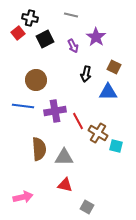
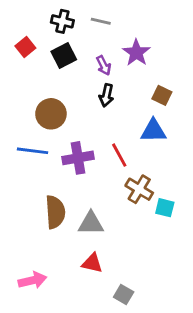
black cross: (30, 18) -> (62, 21), moved
black arrow: (86, 74) -> (106, 95), moved
red line: (78, 121) -> (119, 155), moved

